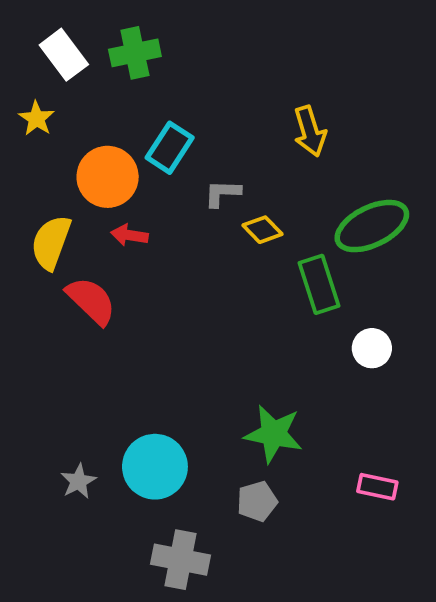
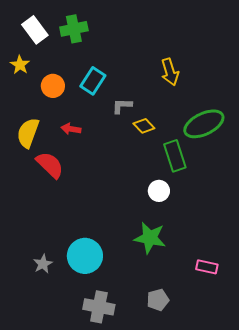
orange circle: (108, 177) -> (53, 86), moved, size x0.7
white circle: (372, 348) -> (159, 191), moved
gray pentagon: (257, 501) -> (158, 300), moved

